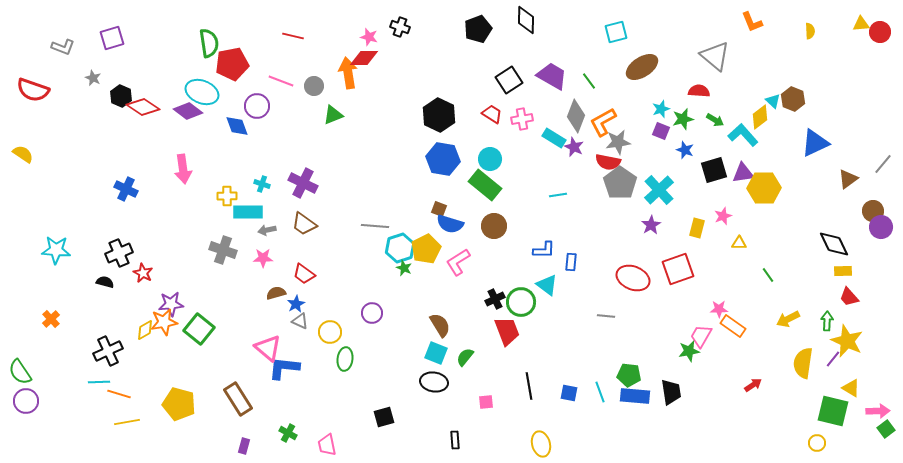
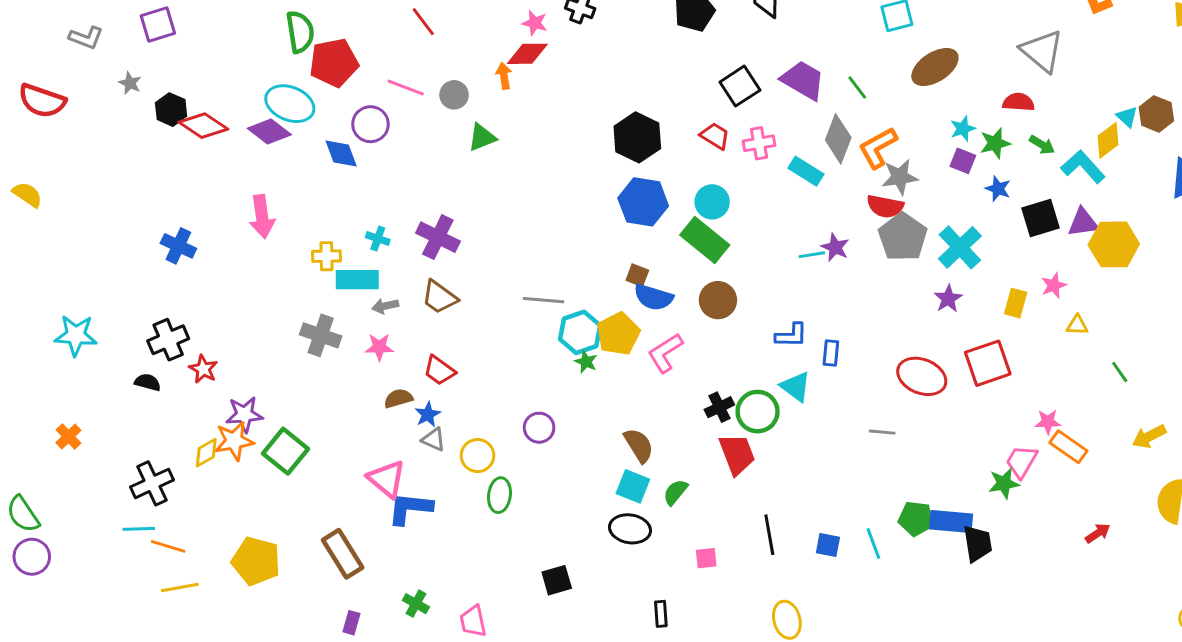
red line: (293, 36) -> (423, 22), turned 40
orange arrow: (348, 73) -> (504, 76), size x0.6
purple star: (574, 147) -> (835, 247), moved
blue rectangle: (635, 396) -> (951, 522), moved

